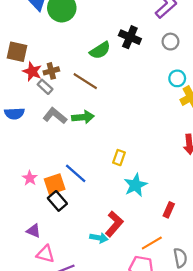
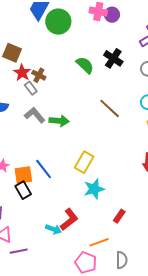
green semicircle: (100, 50) -> (85, 65), turned -114
brown cross: (51, 71) -> (39, 75), turned 32
brown line: (85, 81) -> (110, 108), moved
yellow rectangle: (119, 158) -> (84, 162), size x1.5

